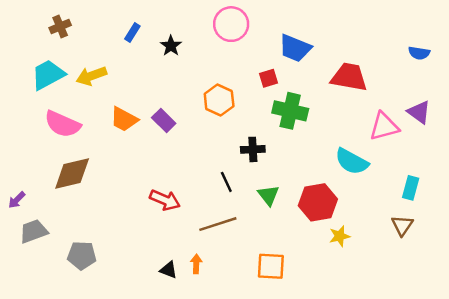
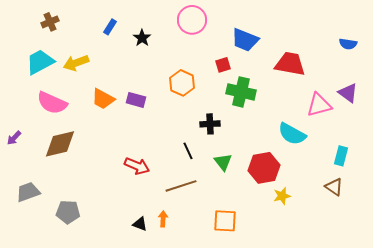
purple rectangle: (164, 120) -> (136, 100), turned -30
purple arrow: (17, 200) -> (14, 138), moved
brown triangle: (402, 225) -> (334, 187), turned -30

